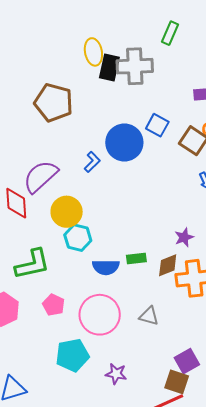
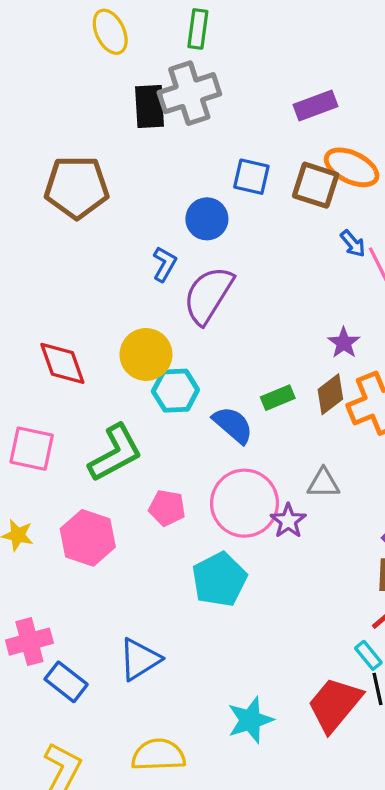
green rectangle: (170, 33) -> (198, 29), moved
yellow ellipse: (93, 52) -> (110, 32), moved
blue circle: (124, 143) -> (207, 219), size x0.7
purple semicircle: (40, 176) -> (208, 295), moved
blue semicircle: (106, 267) -> (233, 425), turned -124
purple star: (116, 374) -> (288, 521), moved, turned -30

